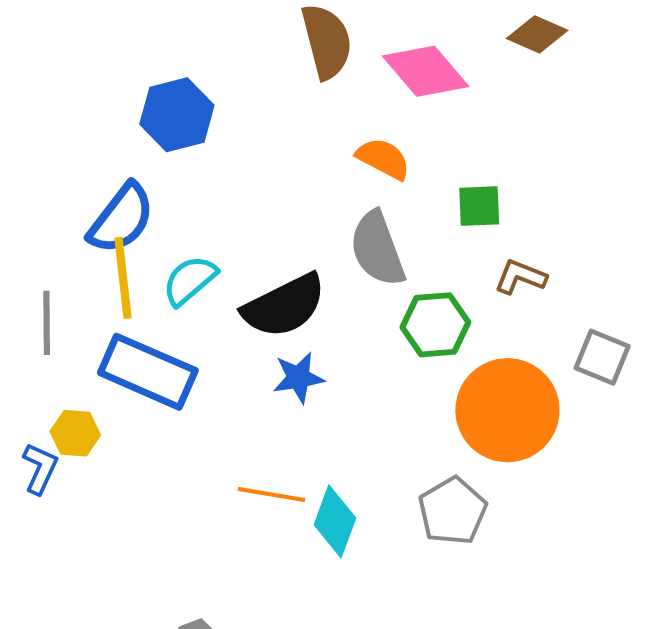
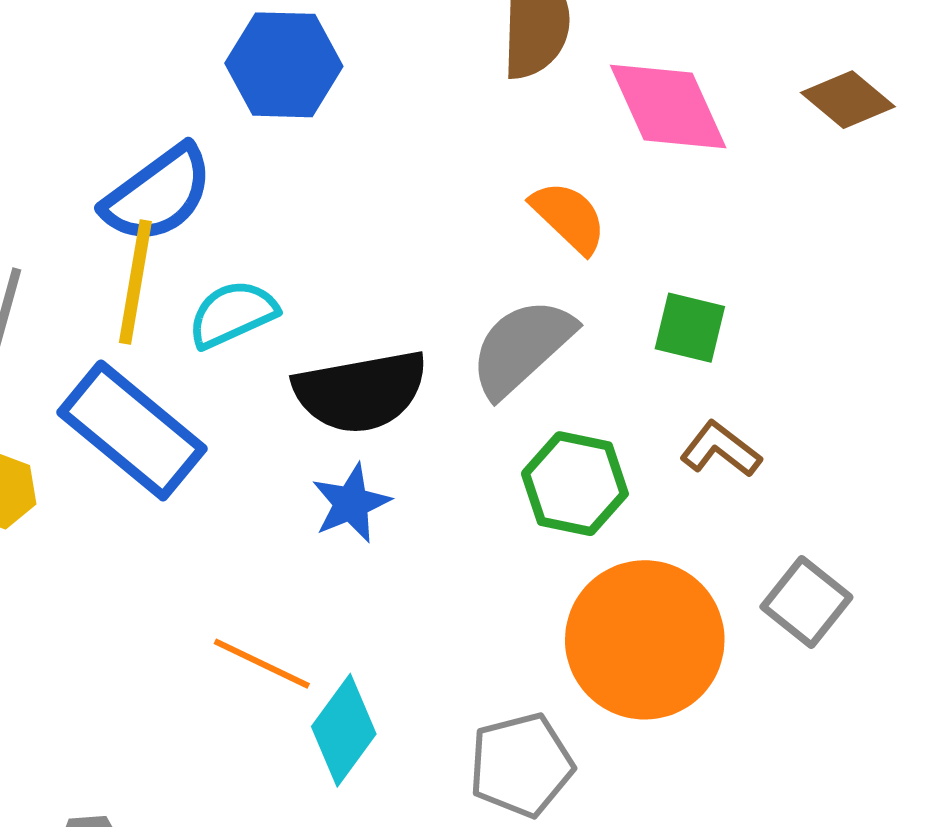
gray semicircle: (377, 249) -> (522, 347), turned 52
blue star: (298, 378) -> (351, 503), turned -30

